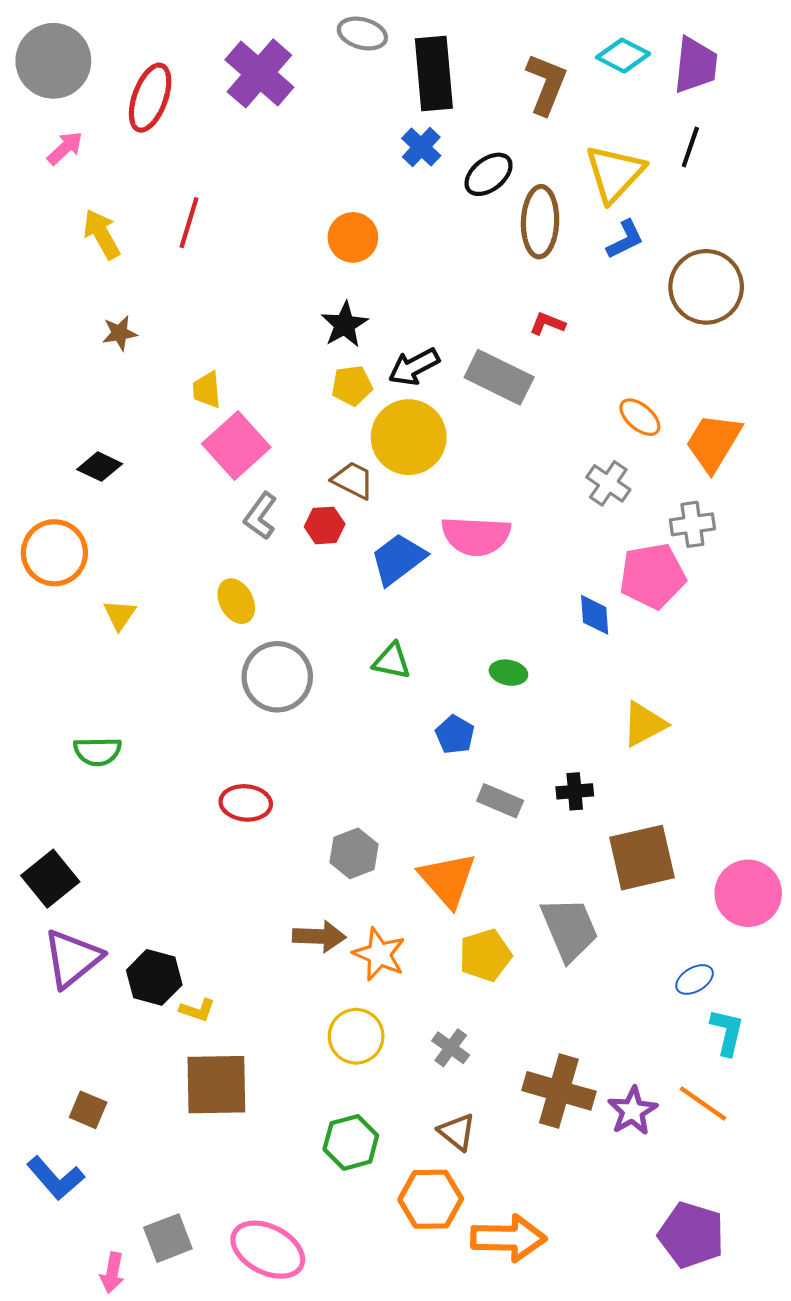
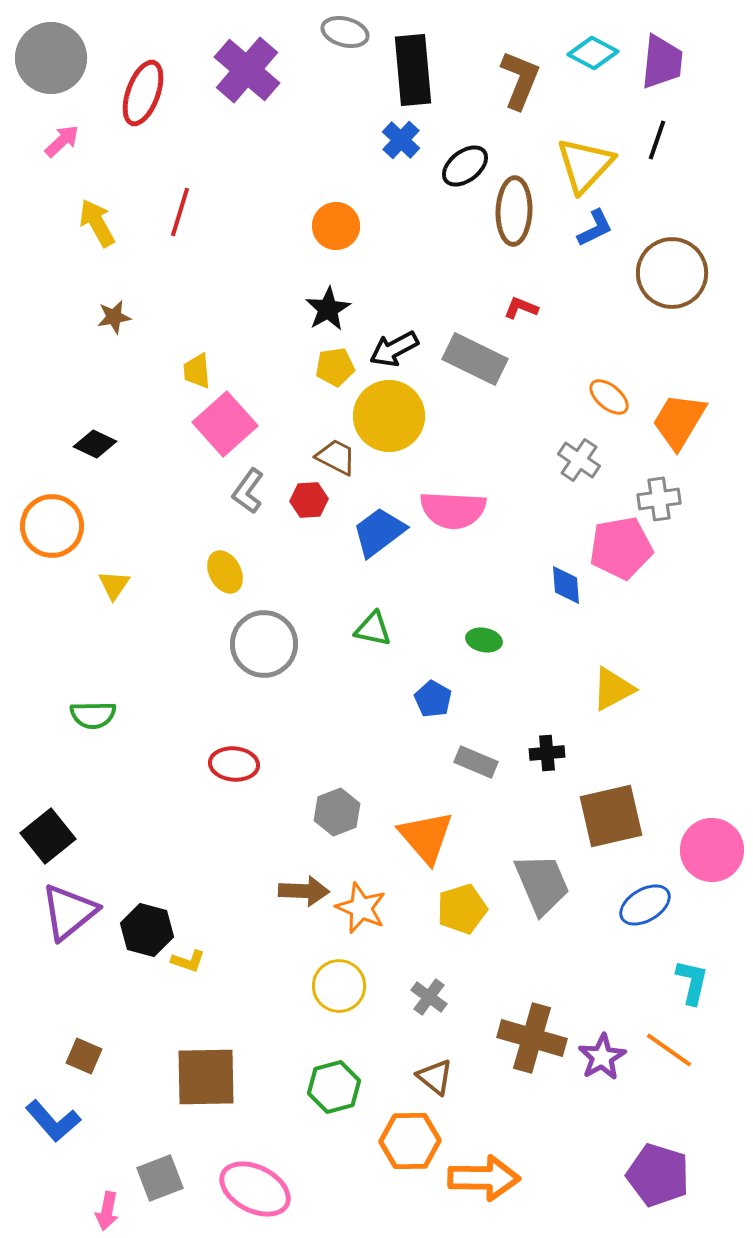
blue ellipse: (695, 979) -> (645, 905), moved, size x1.4
brown square: (216, 1085) -> (206, 1077), moved

